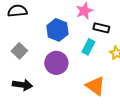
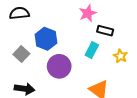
blue hexagon: (57, 30) -> (46, 39), moved

